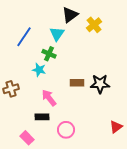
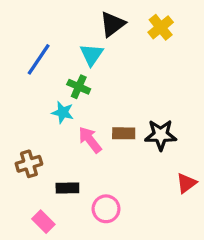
yellow cross: (94, 25) -> (161, 27), moved
brown cross: (11, 89) -> (29, 164), moved
pink arrow: (49, 98) -> (90, 140), moved
red triangle: (116, 127) -> (186, 183), moved

